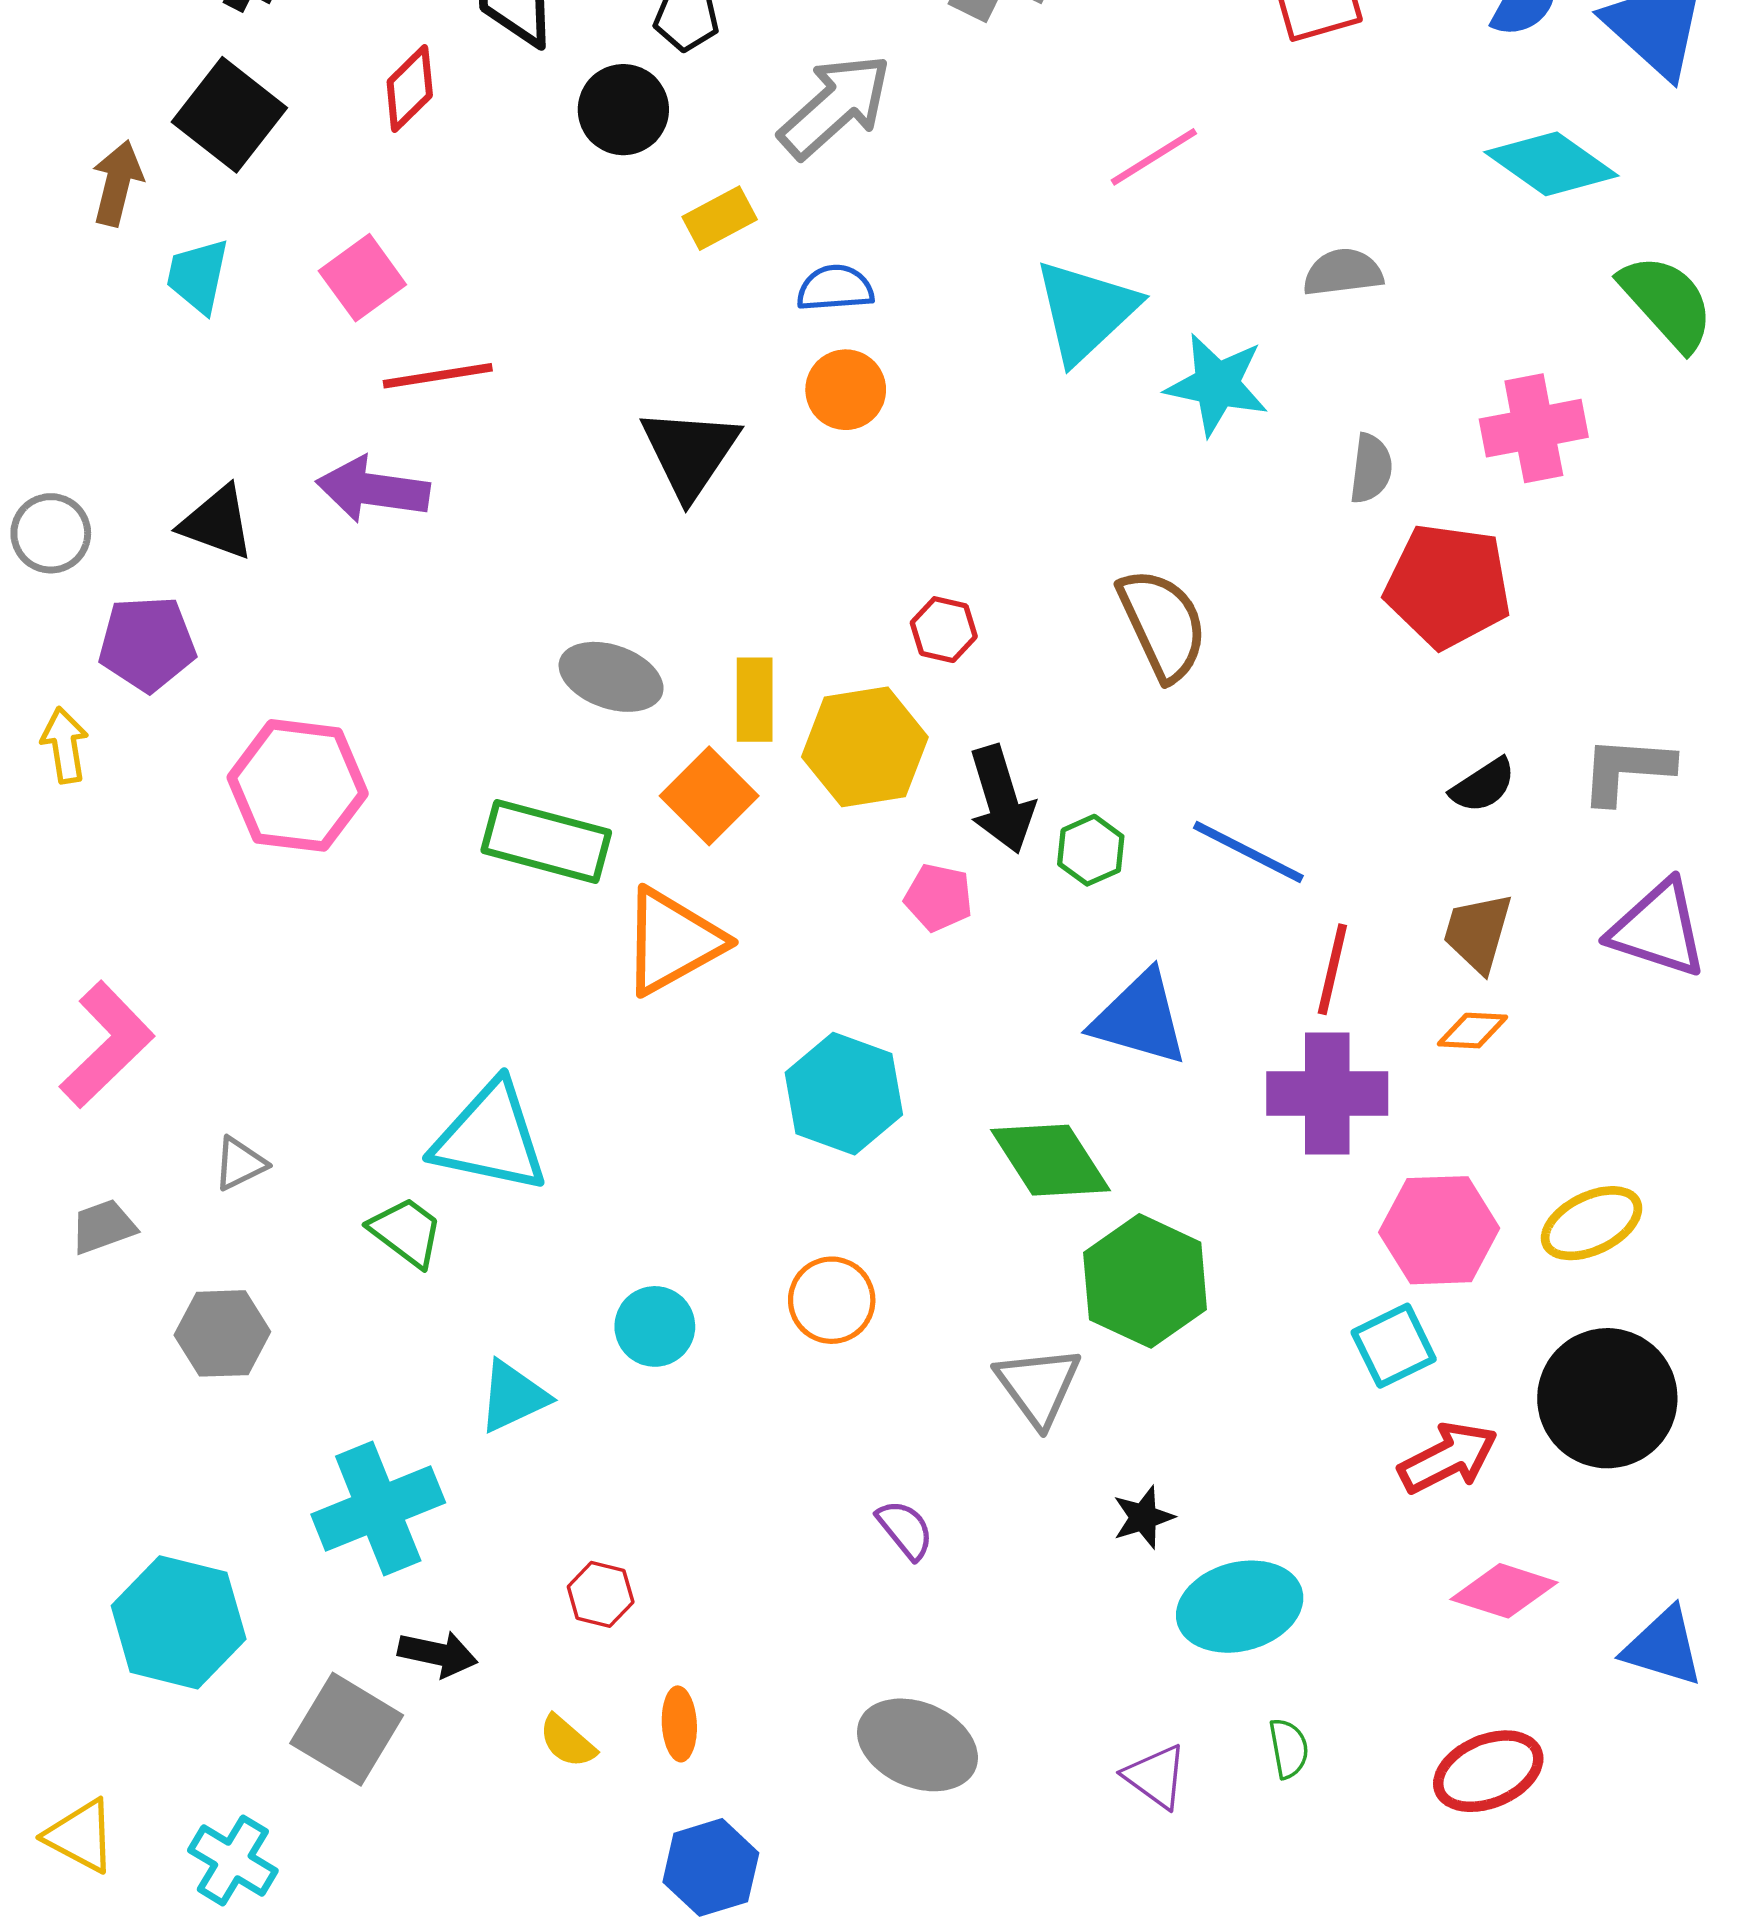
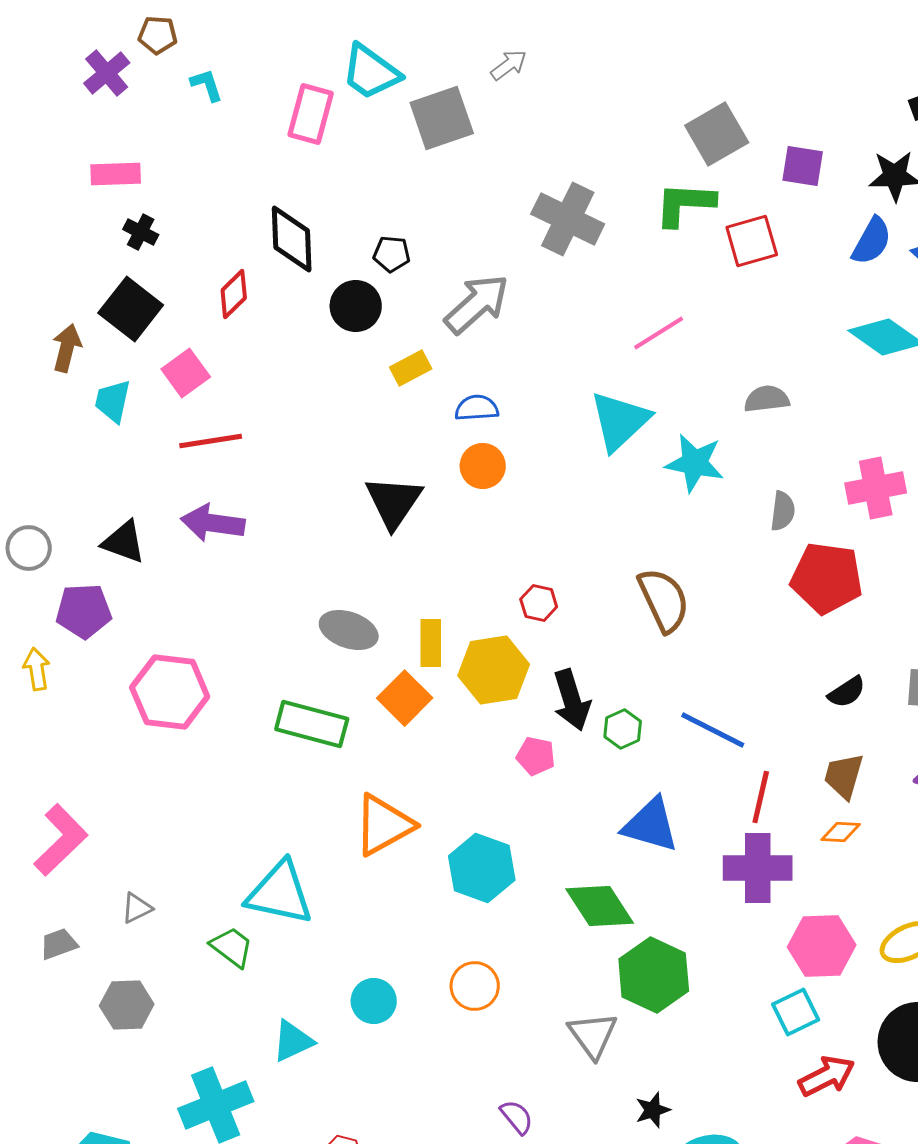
pink square: (362, 278) -> (186, 373), moved
red line: (438, 376) -> (211, 441), moved
orange triangle: (672, 941) -> (384, 825), moved

